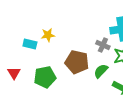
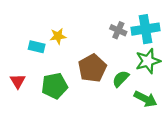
gray cross: (103, 45) -> (118, 30), moved
brown pentagon: (77, 62) -> (92, 68), turned 30

